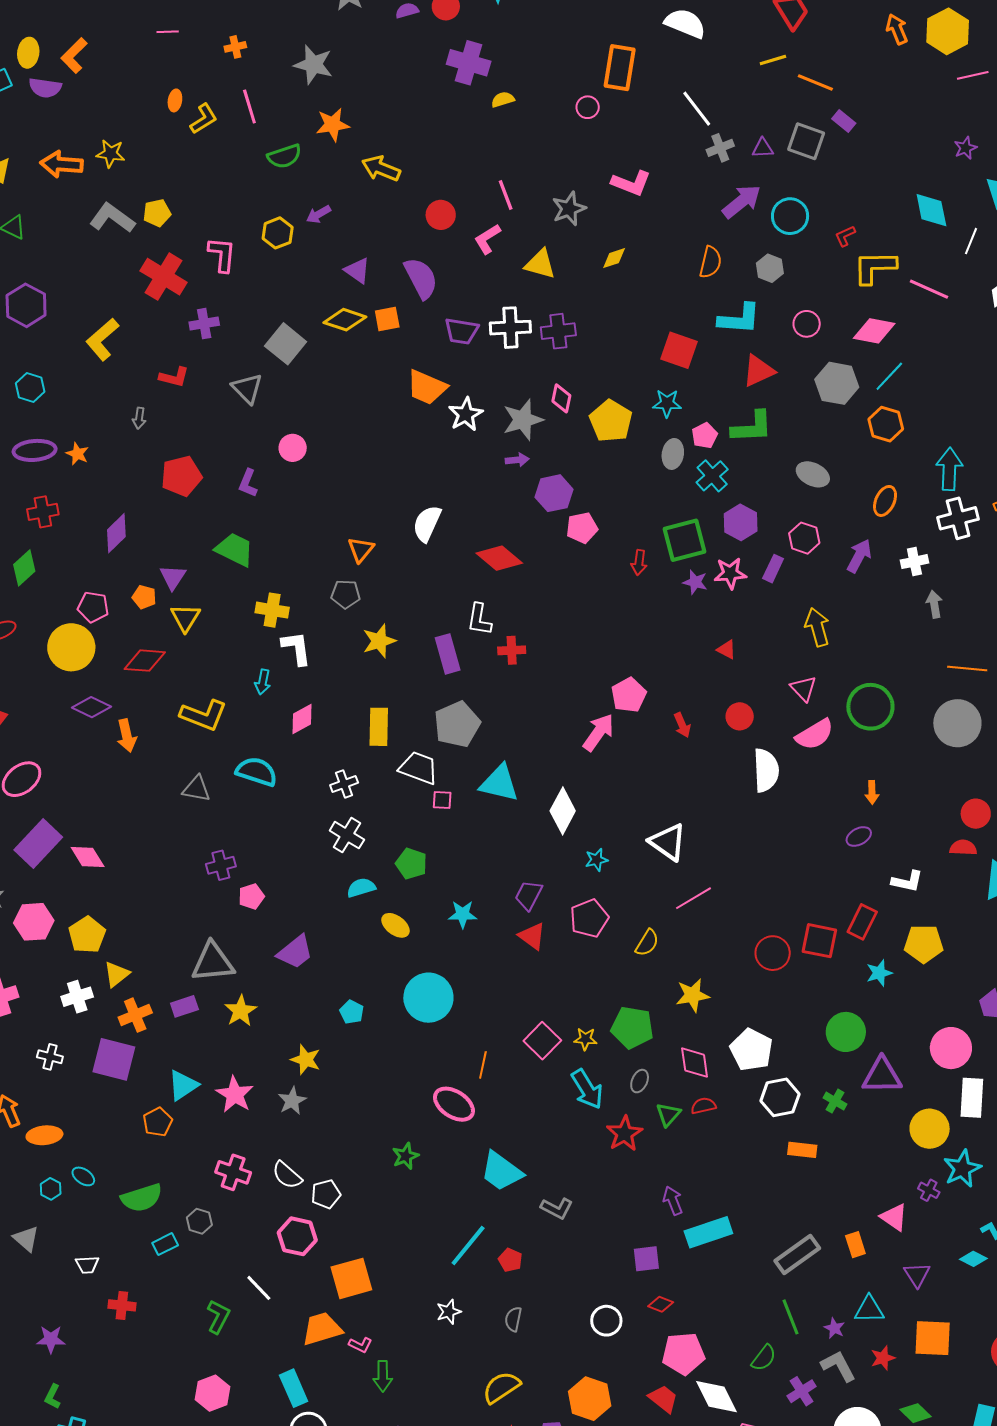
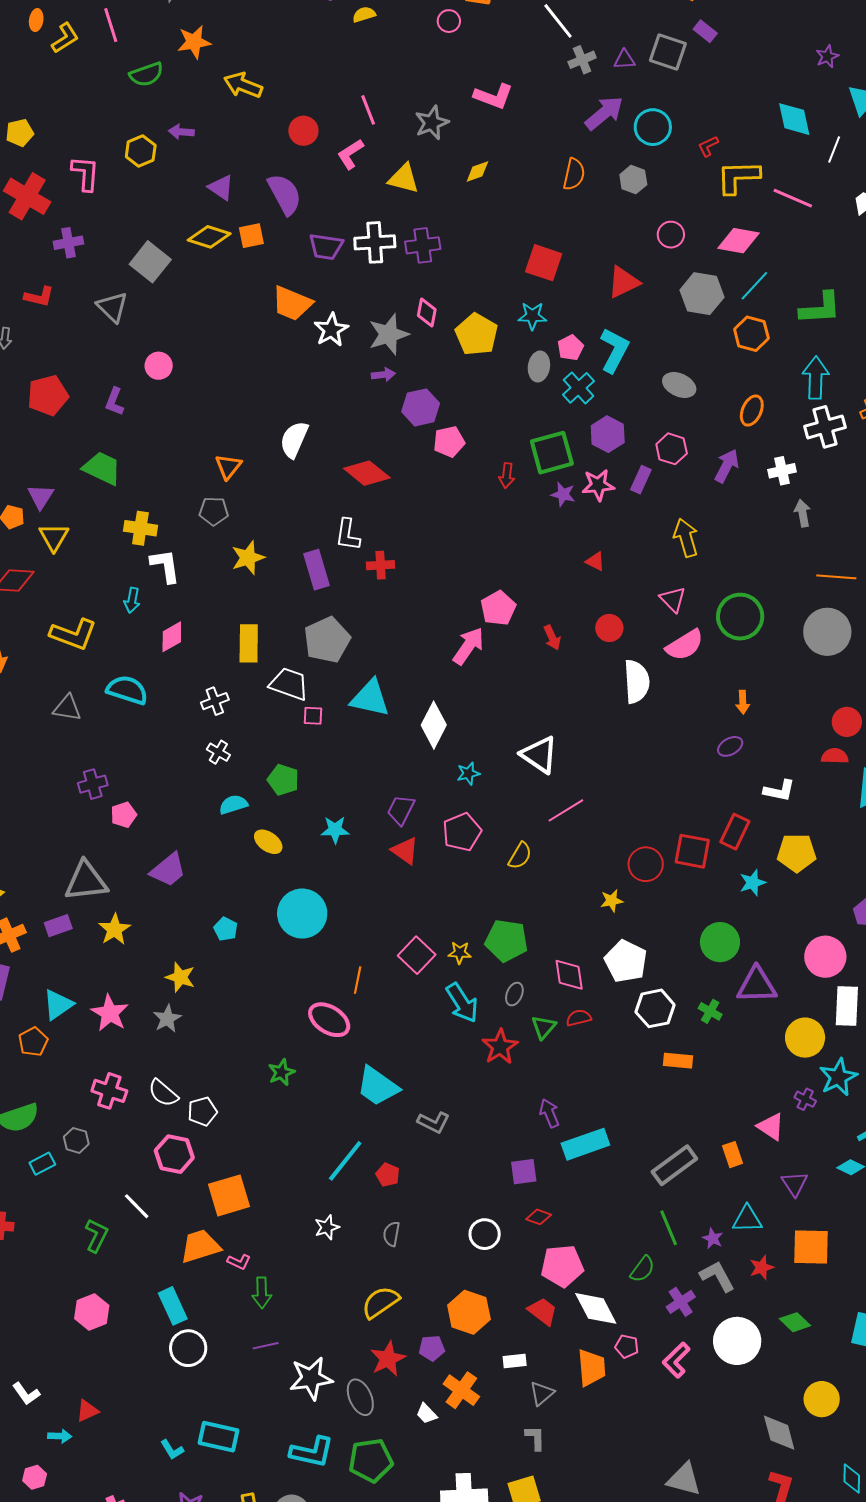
purple arrow: (319, 214) -> (181, 132), turned 35
cyan L-shape: (739, 319) -> (614, 350), moved, turned -66
green L-shape: (752, 427) -> (820, 308), moved
white cross: (347, 835) -> (218, 752), size x0.7
yellow star: (693, 995) -> (612, 901), moved, size x0.7

